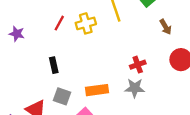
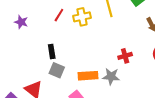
gray star: (135, 88) -> (111, 77), moved
gray square: (62, 96) -> (57, 70), moved

